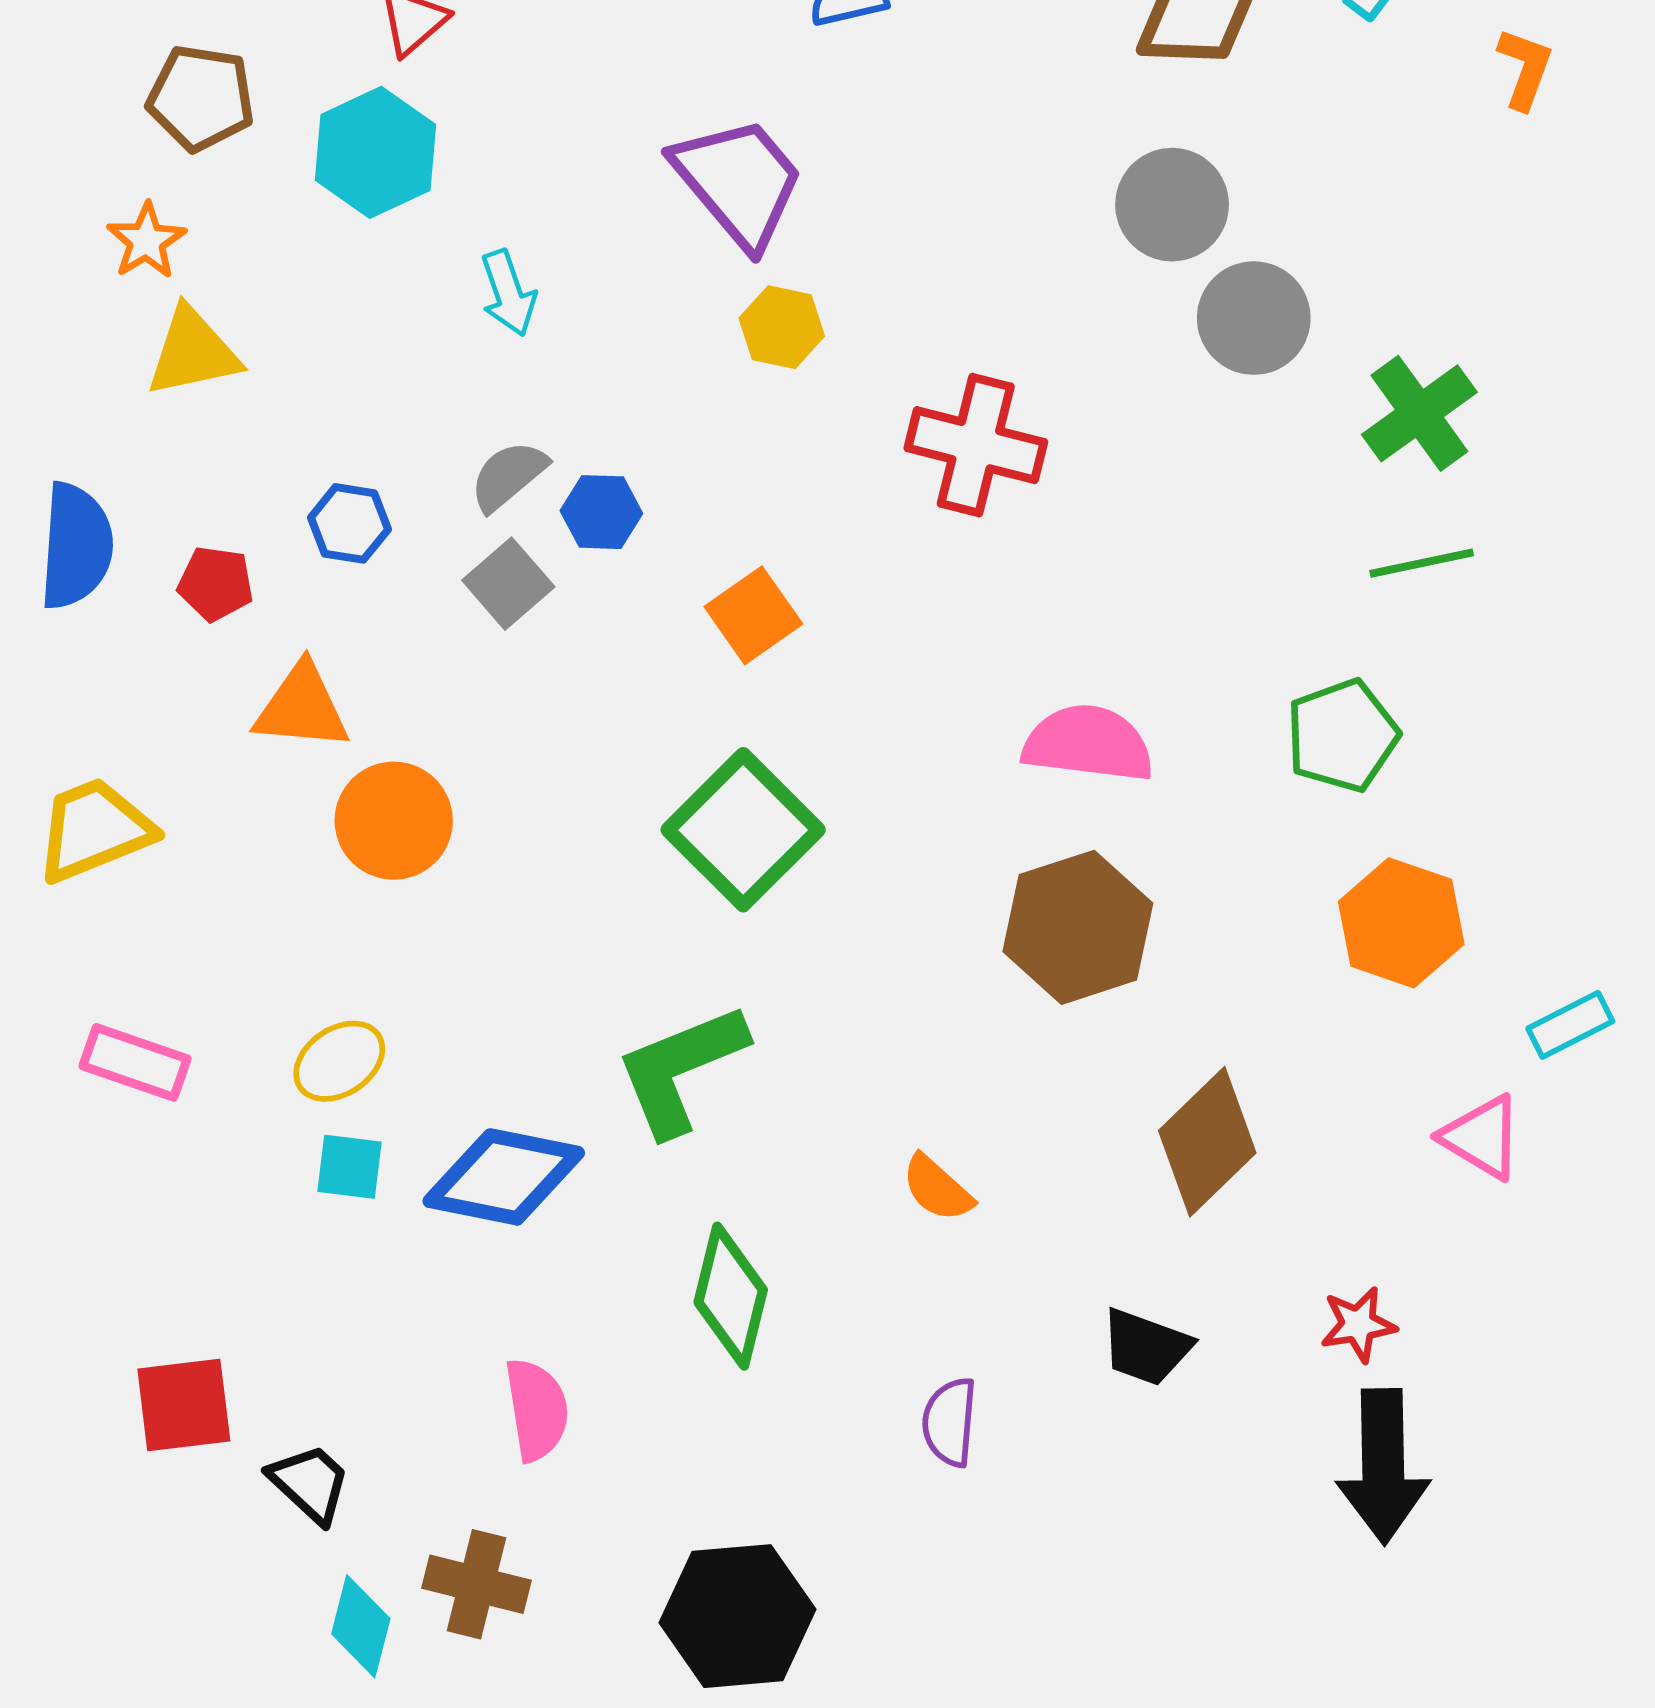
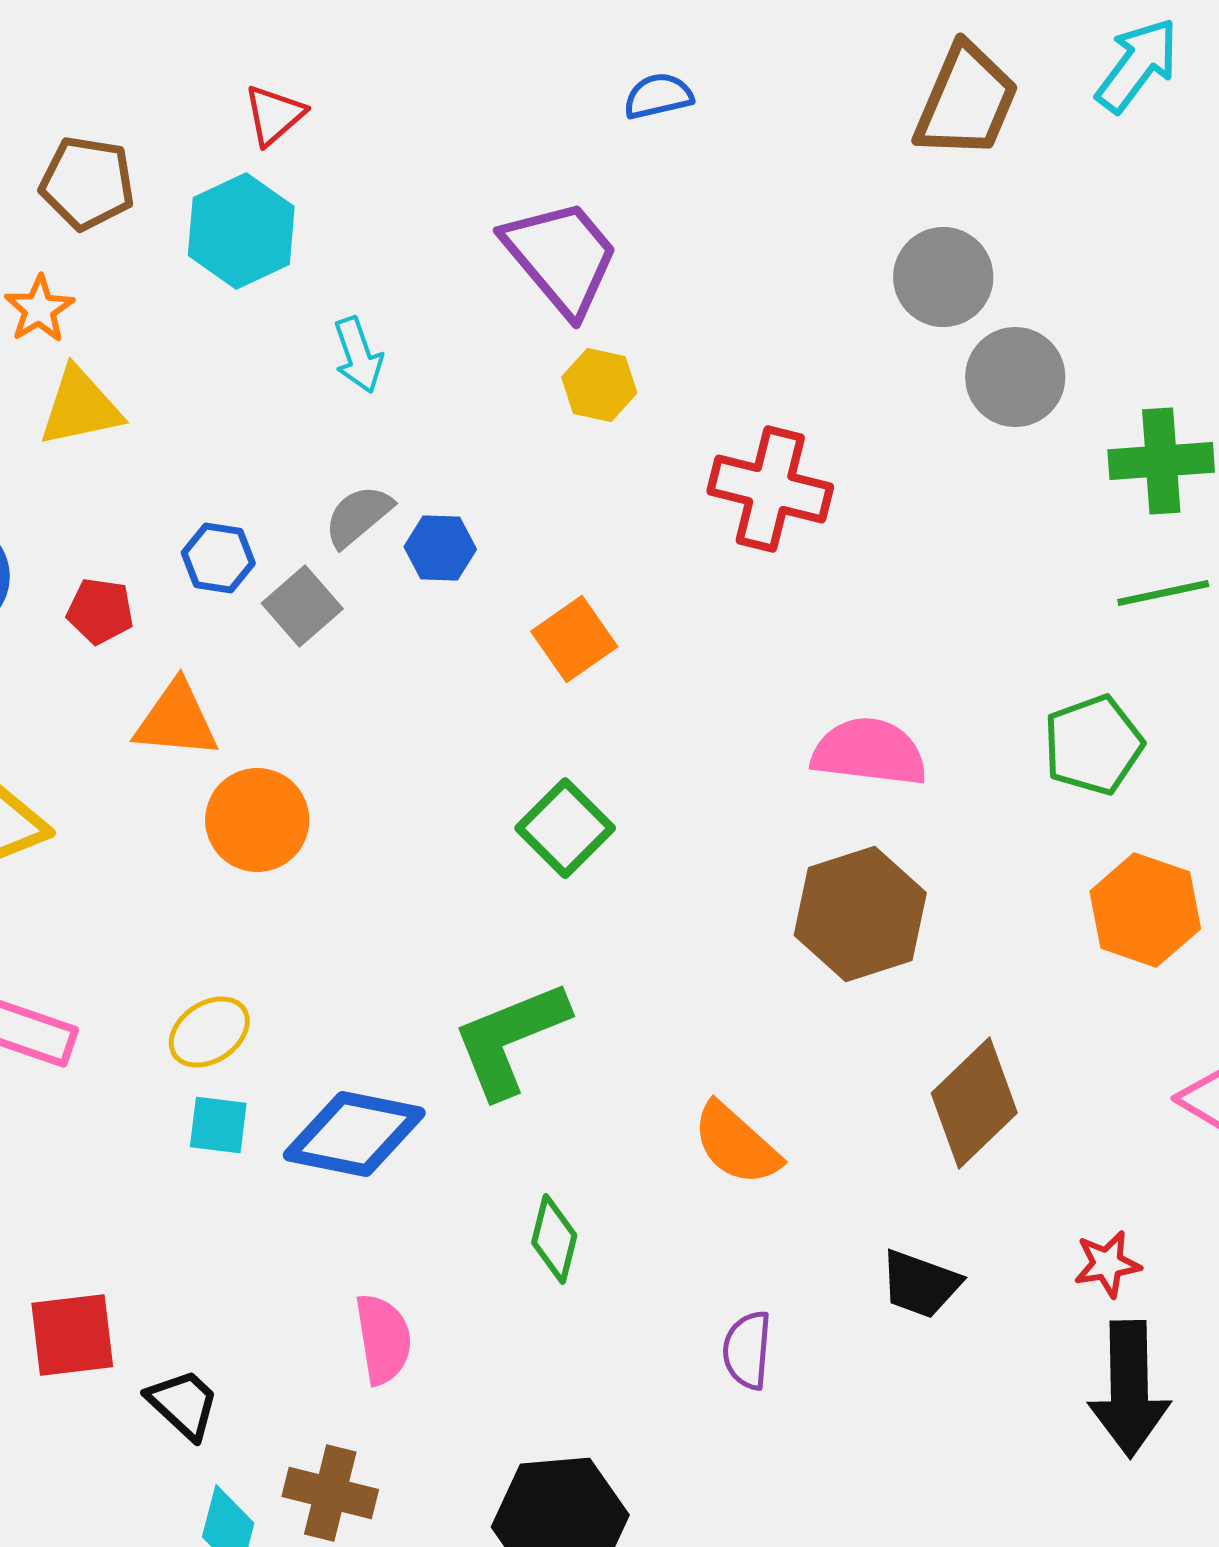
green cross: (1419, 413) -> (1161, 461), turned 32
gray square: (508, 584) -> (302, 606), moved
green square: (743, 830) -> (565, 828), size x0.7
orange semicircle: (937, 1188) -> (736, 1144), size x1.4
green diamond: (731, 1296) -> (554, 1239), size x0.7

